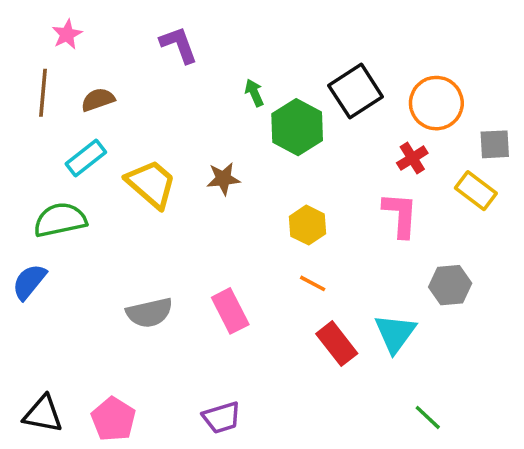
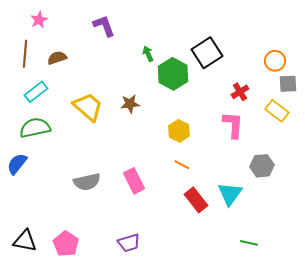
orange circle: (436, 103) -> (275, 61), moved, size x0.7
cyan rectangle: (86, 158) -> (36, 92), moved
green line: (428, 417) -> (249, 243), turned -30

